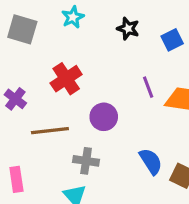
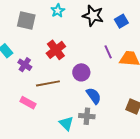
black star: (128, 29) -> (93, 16), size x1.5
gray cross: (86, 161) -> (87, 116), moved
blue semicircle: (151, 161) -> (94, 96), moved
pink rectangle: (16, 179) -> (28, 103), moved, turned -49

